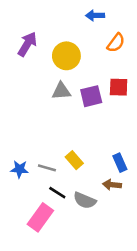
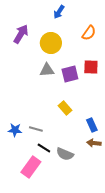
blue arrow: (95, 15) -> (59, 12), moved, turned -56
yellow rectangle: (74, 160) -> (65, 108), moved
brown arrow: (112, 185) -> (94, 143), moved

